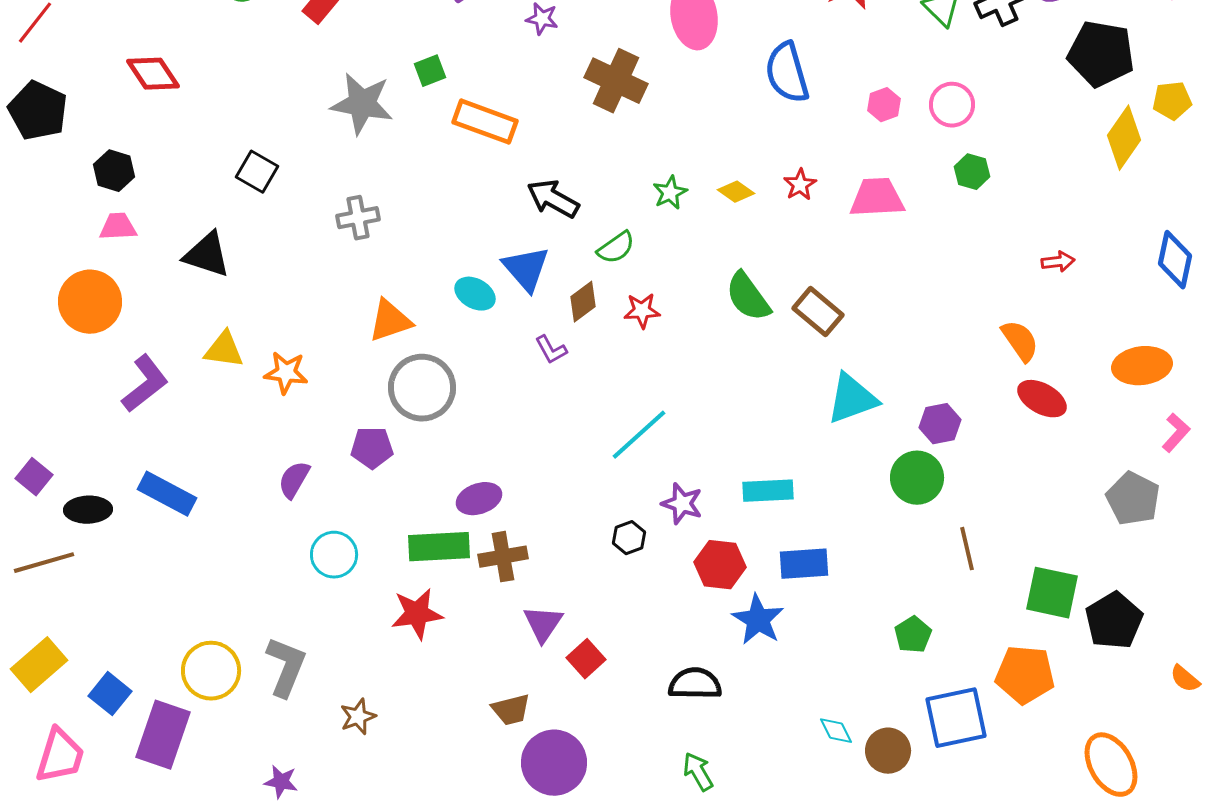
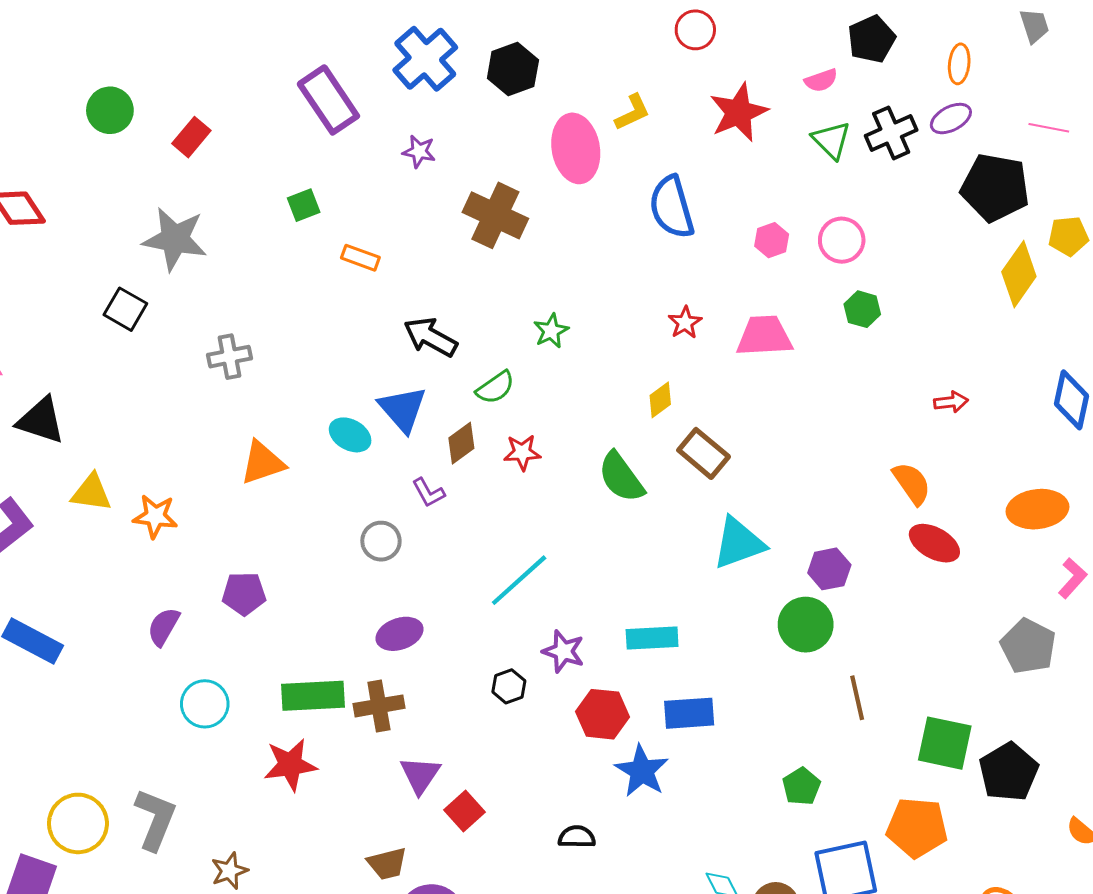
gray star: (362, 104) -> (175, 239), moved
orange rectangle: (485, 122) -> (360, 258), size x0.6
yellow diamond: (736, 192) -> (660, 400), moved, turned -72
black triangle: (207, 255) -> (41, 420), moved
green semicircle: (748, 297) -> (621, 477), moved
gray circle: (422, 388) -> (381, 541), moved, size x0.6
purple ellipse: (479, 499) -> (400, 634), moved
black semicircle: (695, 684) -> (577, 837), size x0.7

